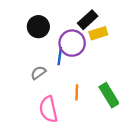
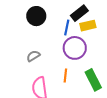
purple circle: (72, 43) -> (75, 48), moved
blue line: (60, 56) -> (67, 28), moved

